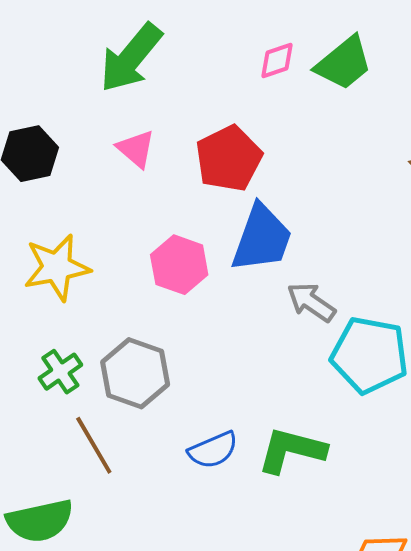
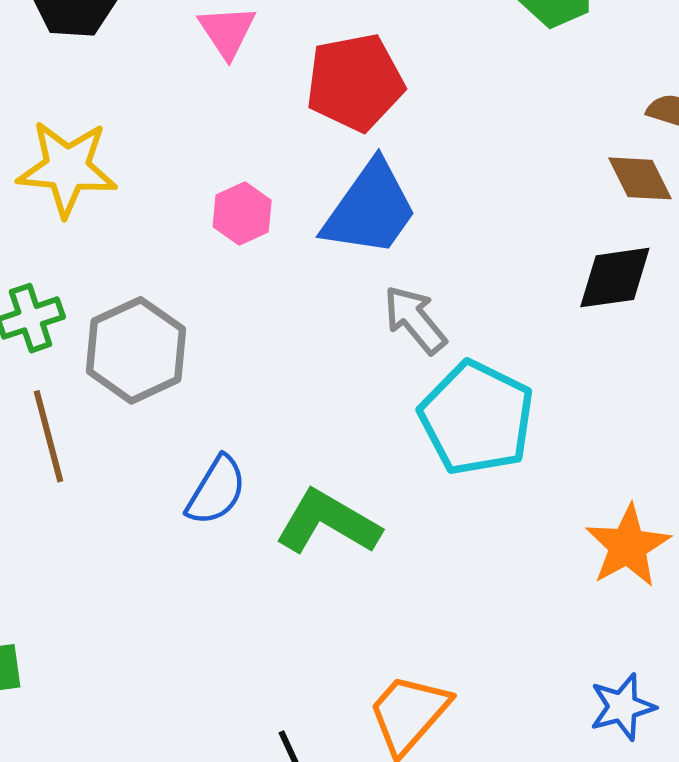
pink hexagon: (179, 265) -> (242, 214), size x0.7
blue semicircle: (213, 450) -> (216, 491), turned -51

